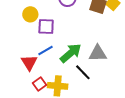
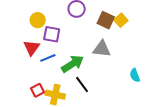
gray triangle: (98, 53) -> (102, 49), moved
red triangle: (29, 63) -> (32, 48), moved

